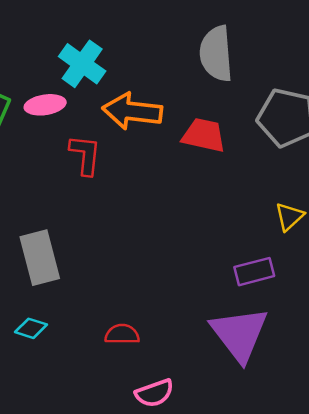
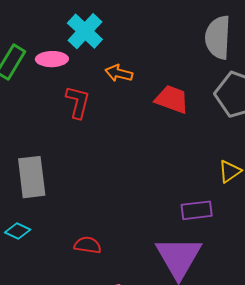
gray semicircle: (216, 54) -> (218, 37), moved
orange arrow: (132, 111) -> (119, 73), size x0.6

